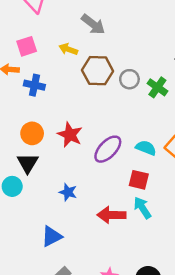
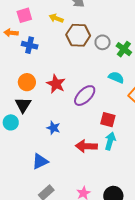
cyan semicircle: (146, 148) -> (116, 77), moved
cyan arrow: (142, 208) -> (110, 141), turned 48

